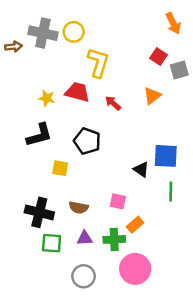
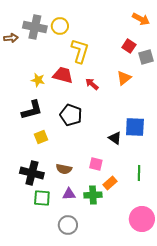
orange arrow: (173, 23) -> (141, 19), turned -36
yellow square: (60, 168) -> (41, 137), moved, turned -32
green line: (171, 192) -> (139, 173), moved
pink circle: (135, 269) -> (142, 219), moved

